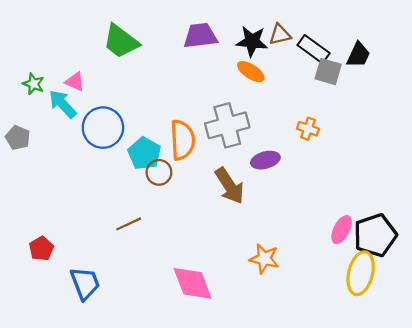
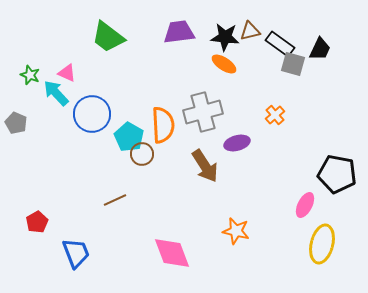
orange cross: (308, 129) -> (275, 115), turned 30
black pentagon: (375, 235) -> (337, 174), moved, turned 30

